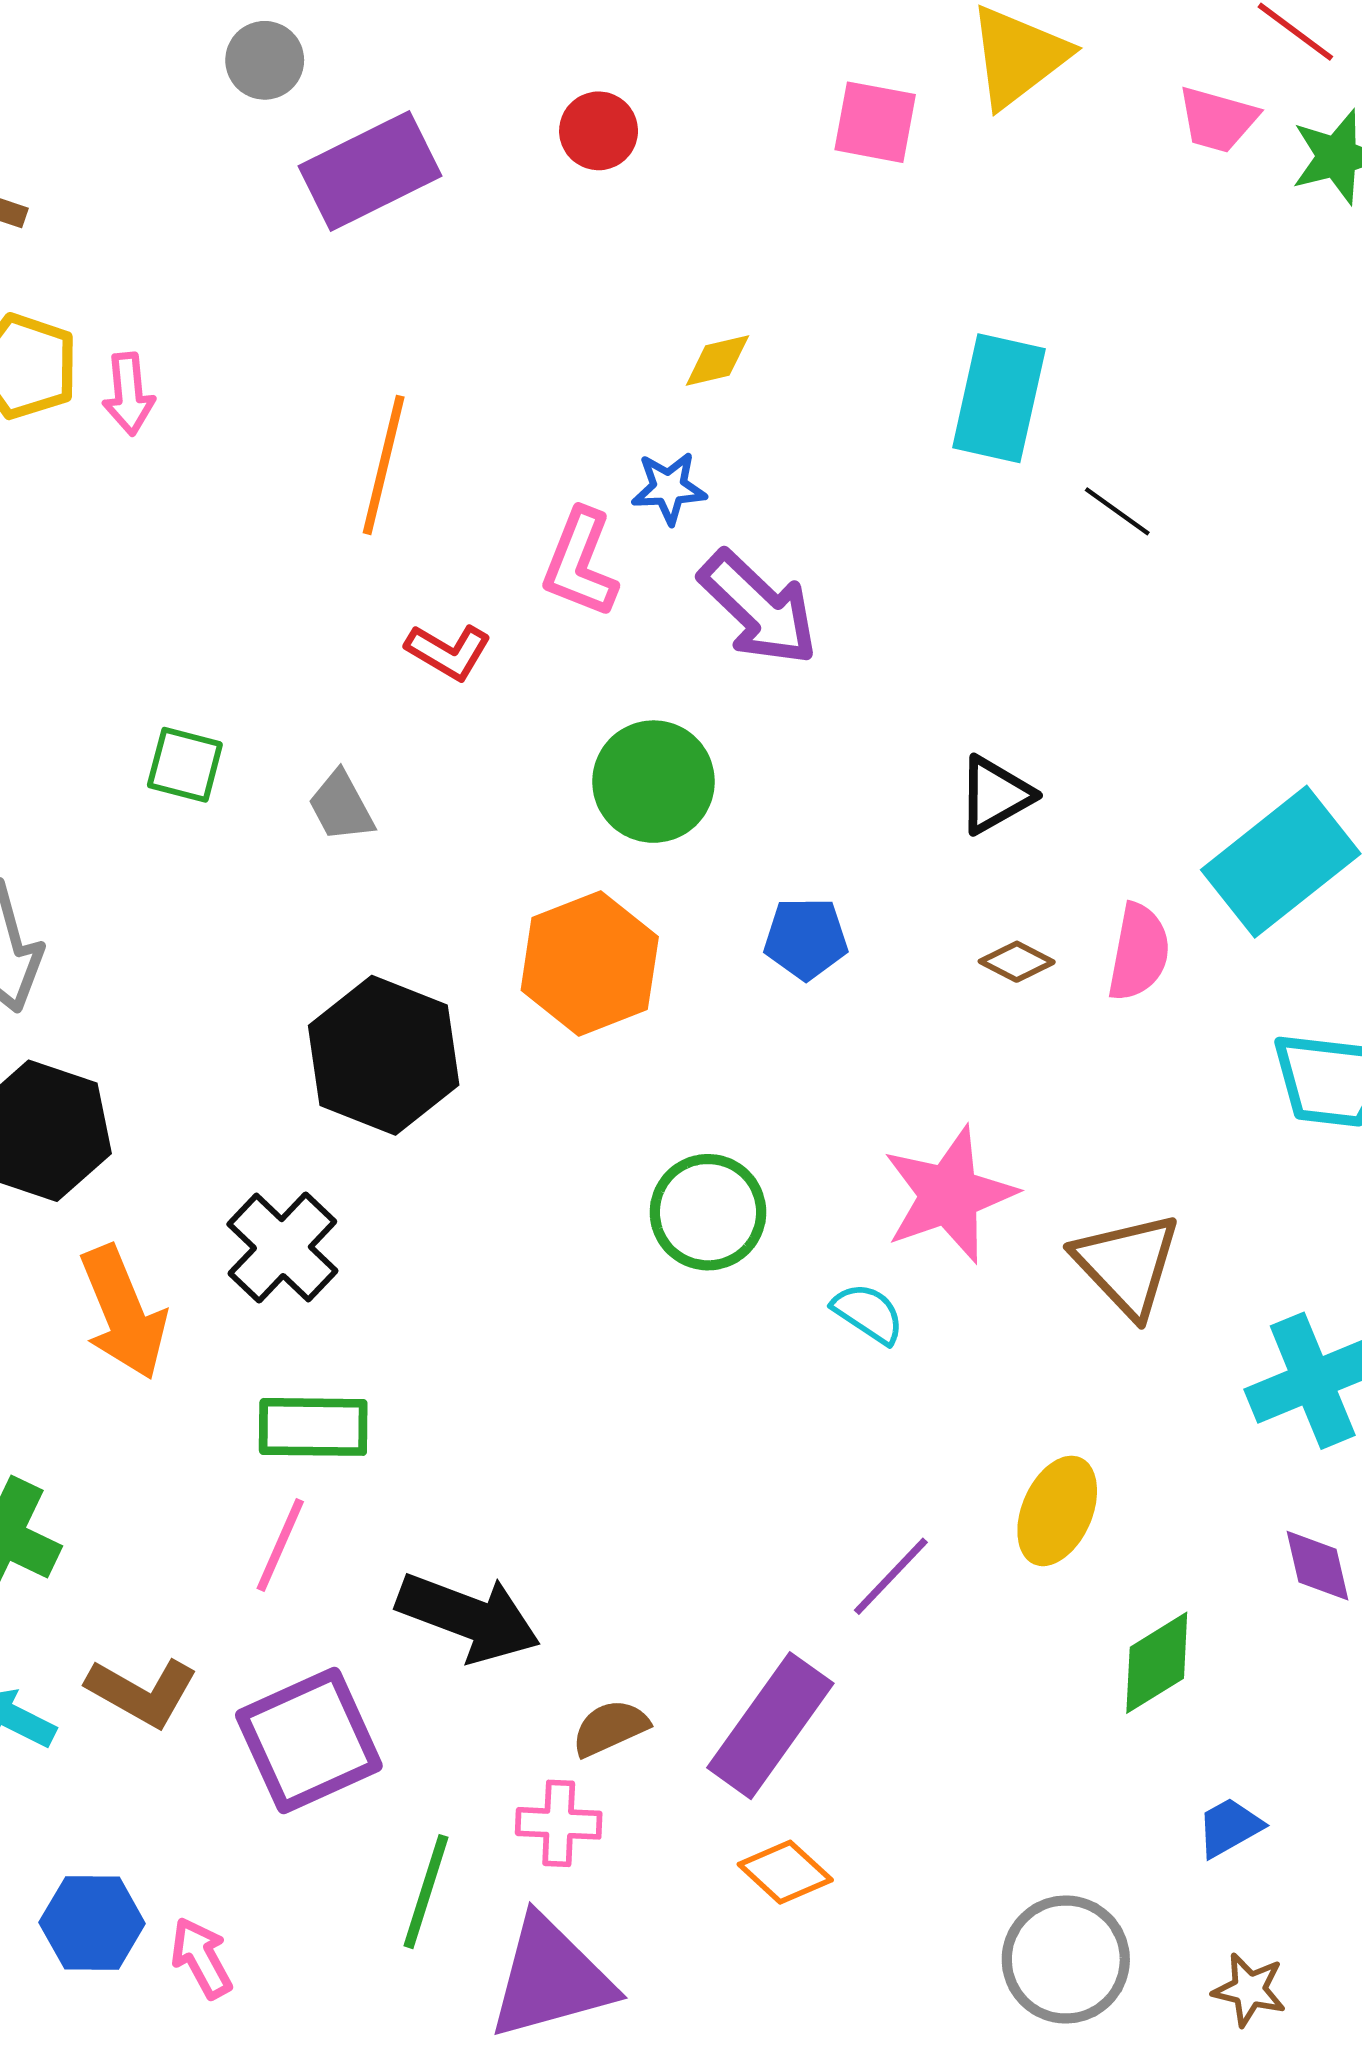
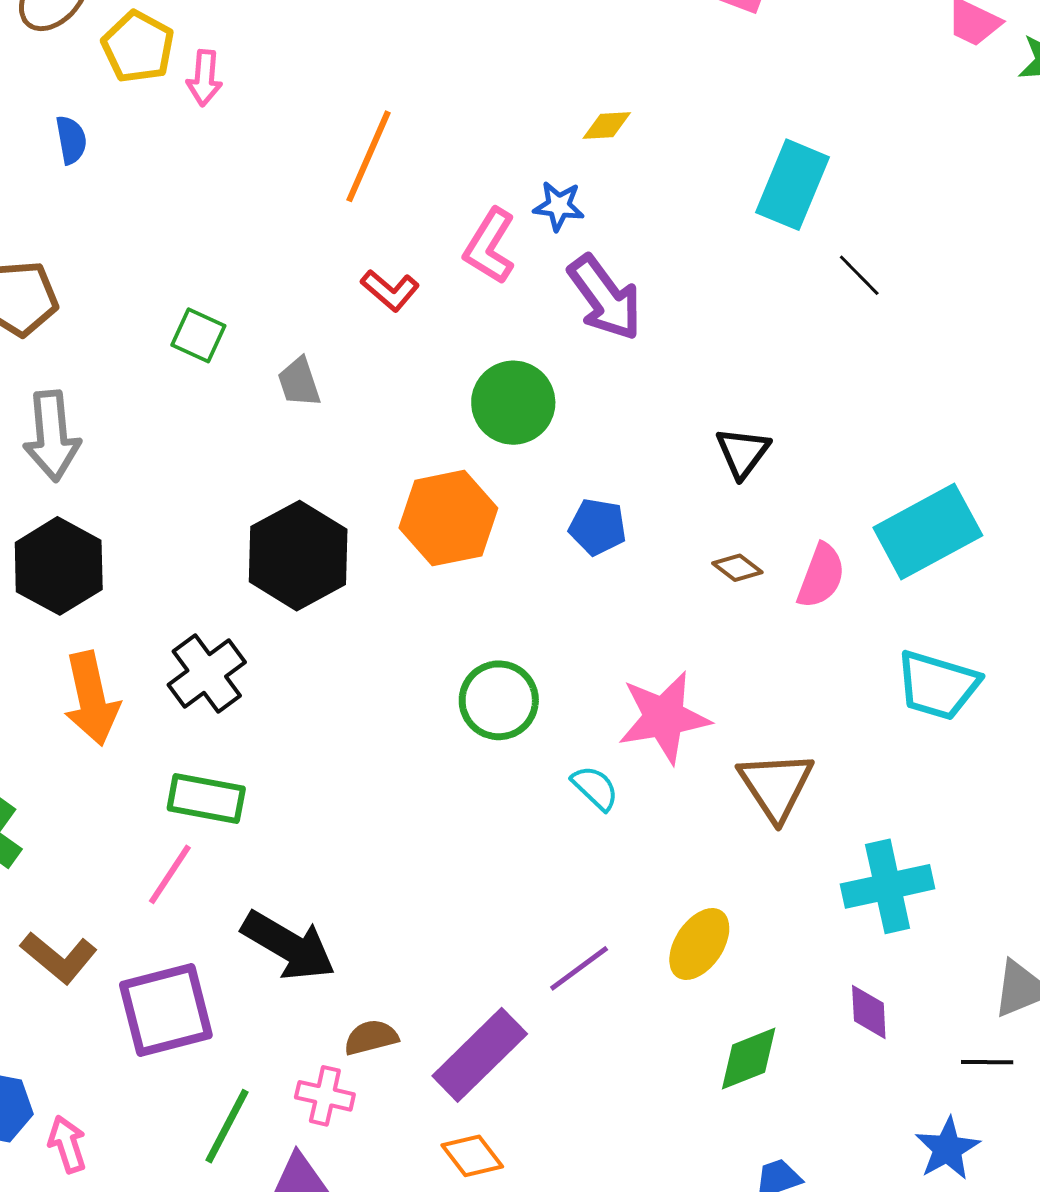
black triangle: (995, 795) -> (743, 452), turned -34

